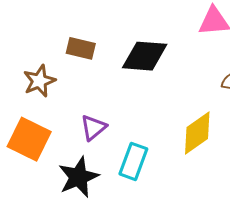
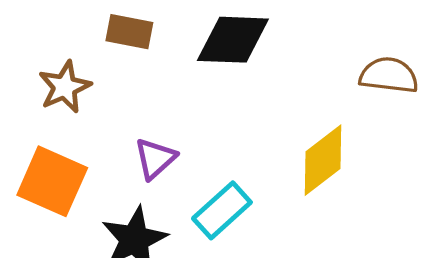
cyan rectangle: (133, 161) -> (222, 210), turned 30

